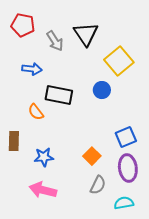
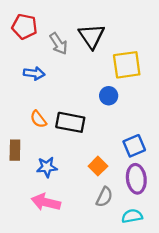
yellow square: (119, 61) -> (127, 65), turned 32
black rectangle: (59, 95) -> (70, 122), moved

